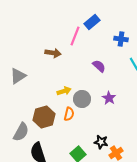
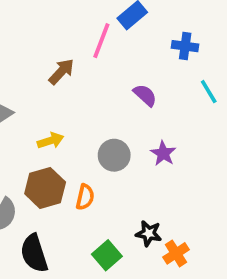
brown arrow: (53, 53) -> (61, 72), turned -56
yellow arrow: (64, 91) -> (50, 141), moved
orange semicircle: (69, 114) -> (85, 197), moved

